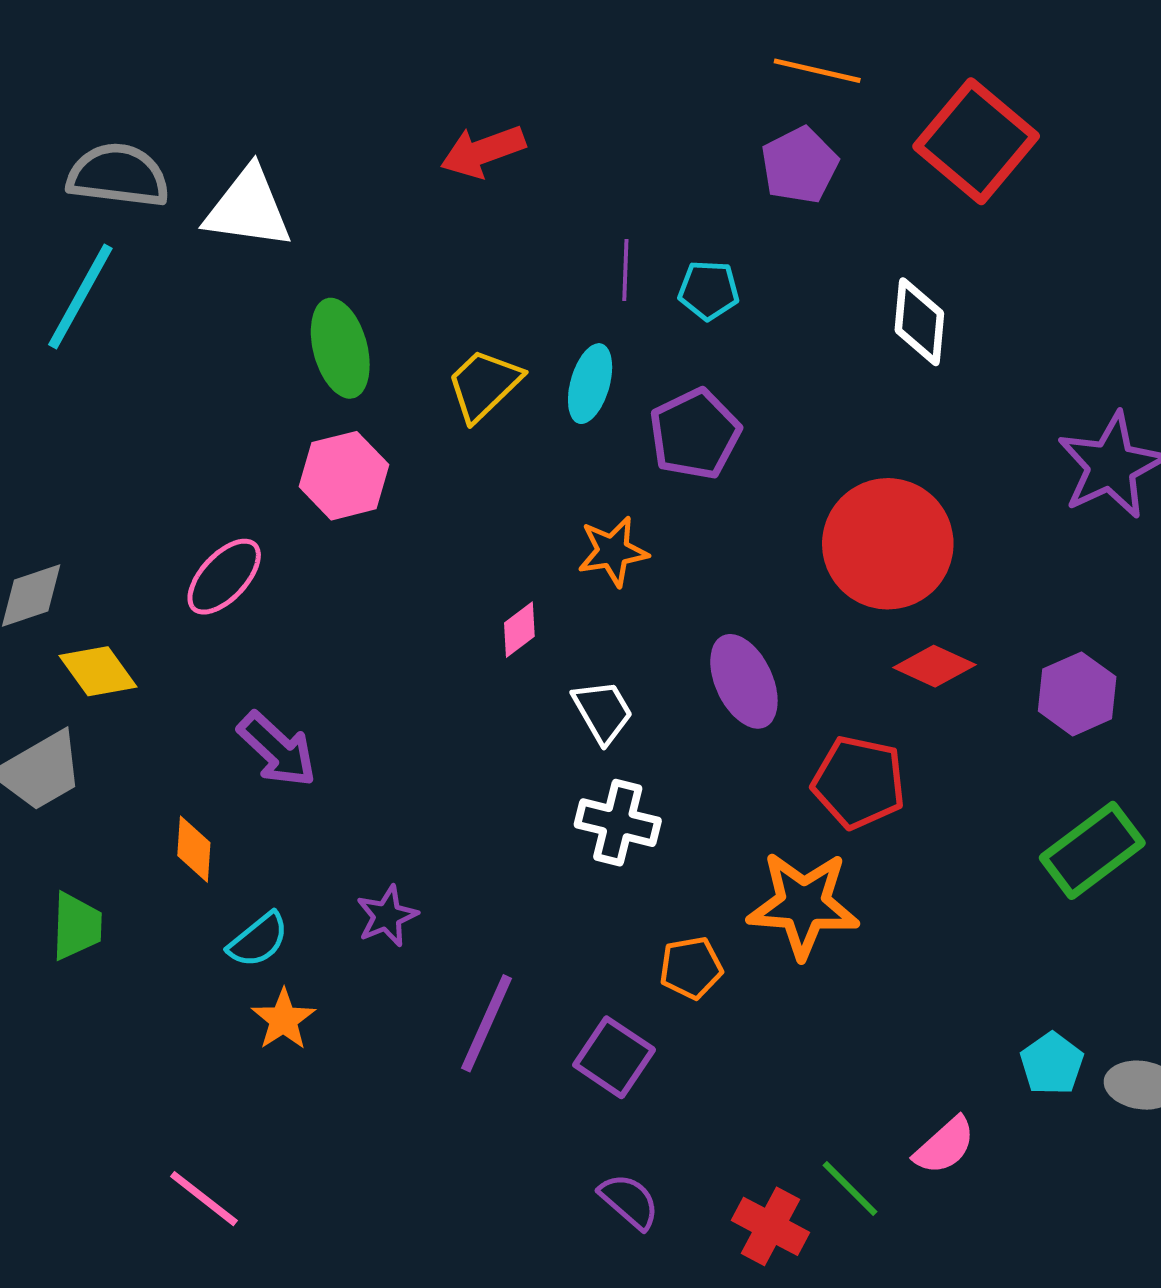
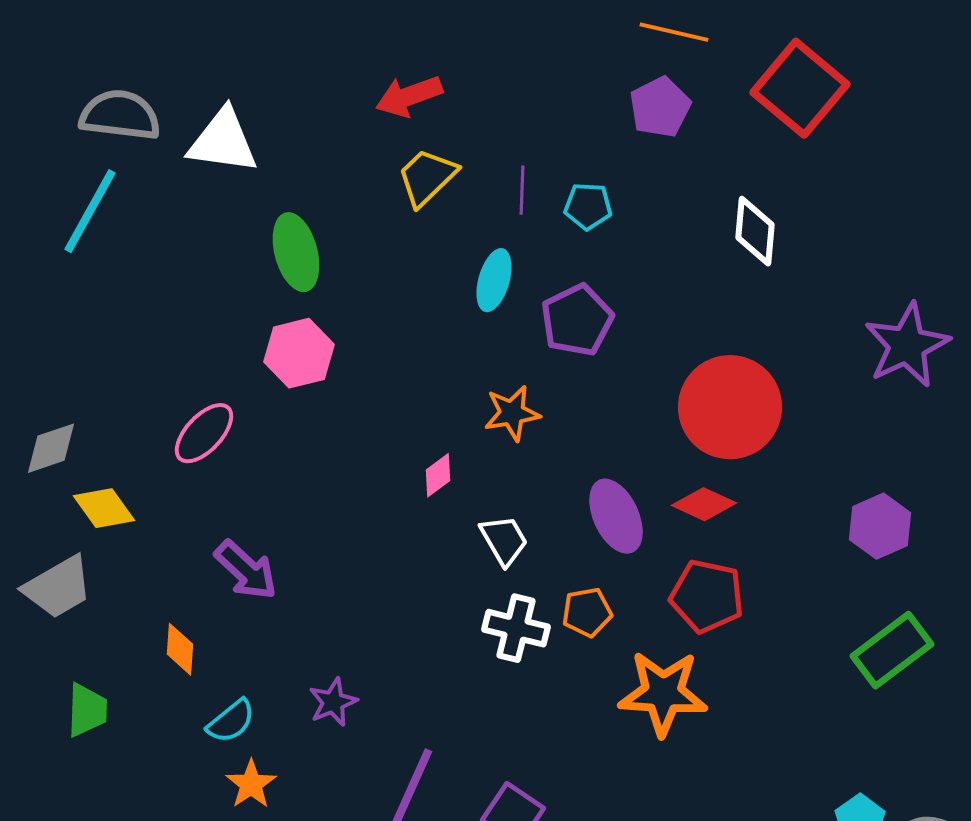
yellow trapezoid: (484, 385) -> (427, 177), moved
red diamond: (934, 666) -> (704, 504), moved
orange pentagon: (691, 968) -> (587, 612), moved

